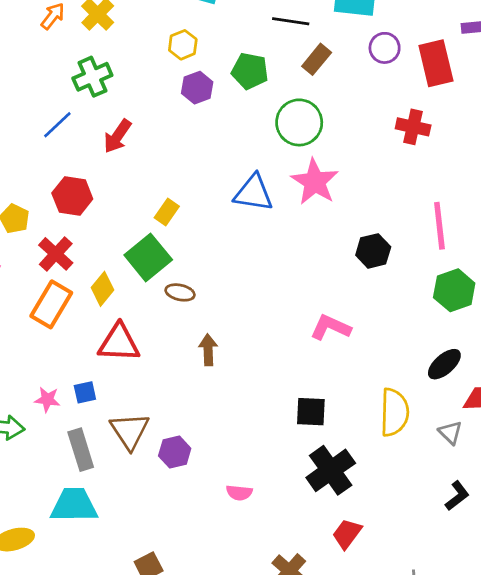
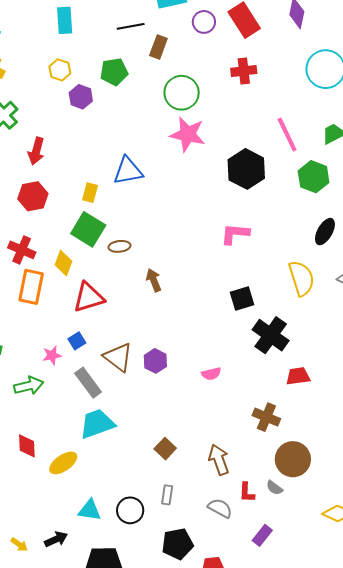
green circle: (299, 122) -> (182, 93), moved
blue triangle: (254, 193) -> (128, 171), moved
red hexagon: (72, 196) -> (33, 196), moved
black hexagon: (373, 251) -> (246, 169), size x1.5
red trapezoid: (347, 534) -> (298, 376), turned 65

